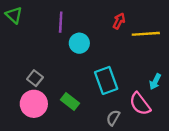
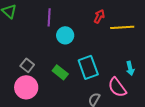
cyan arrow: (155, 82) -> (130, 68), turned -40
green rectangle: (70, 101) -> (60, 72), moved

